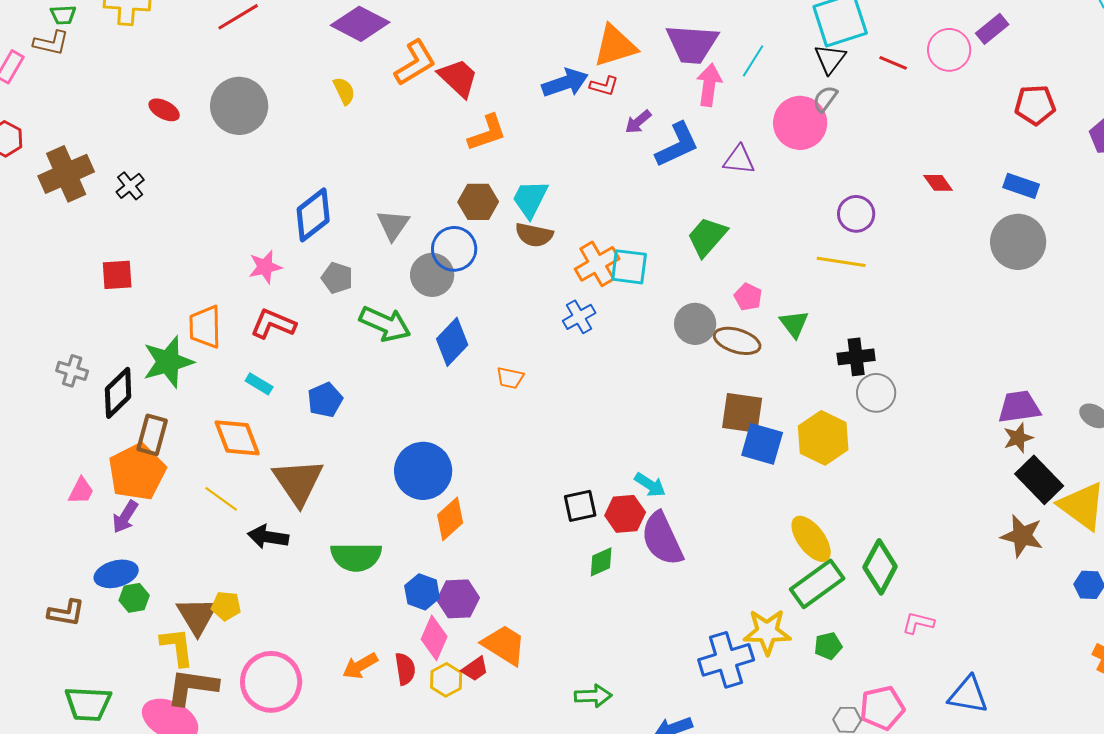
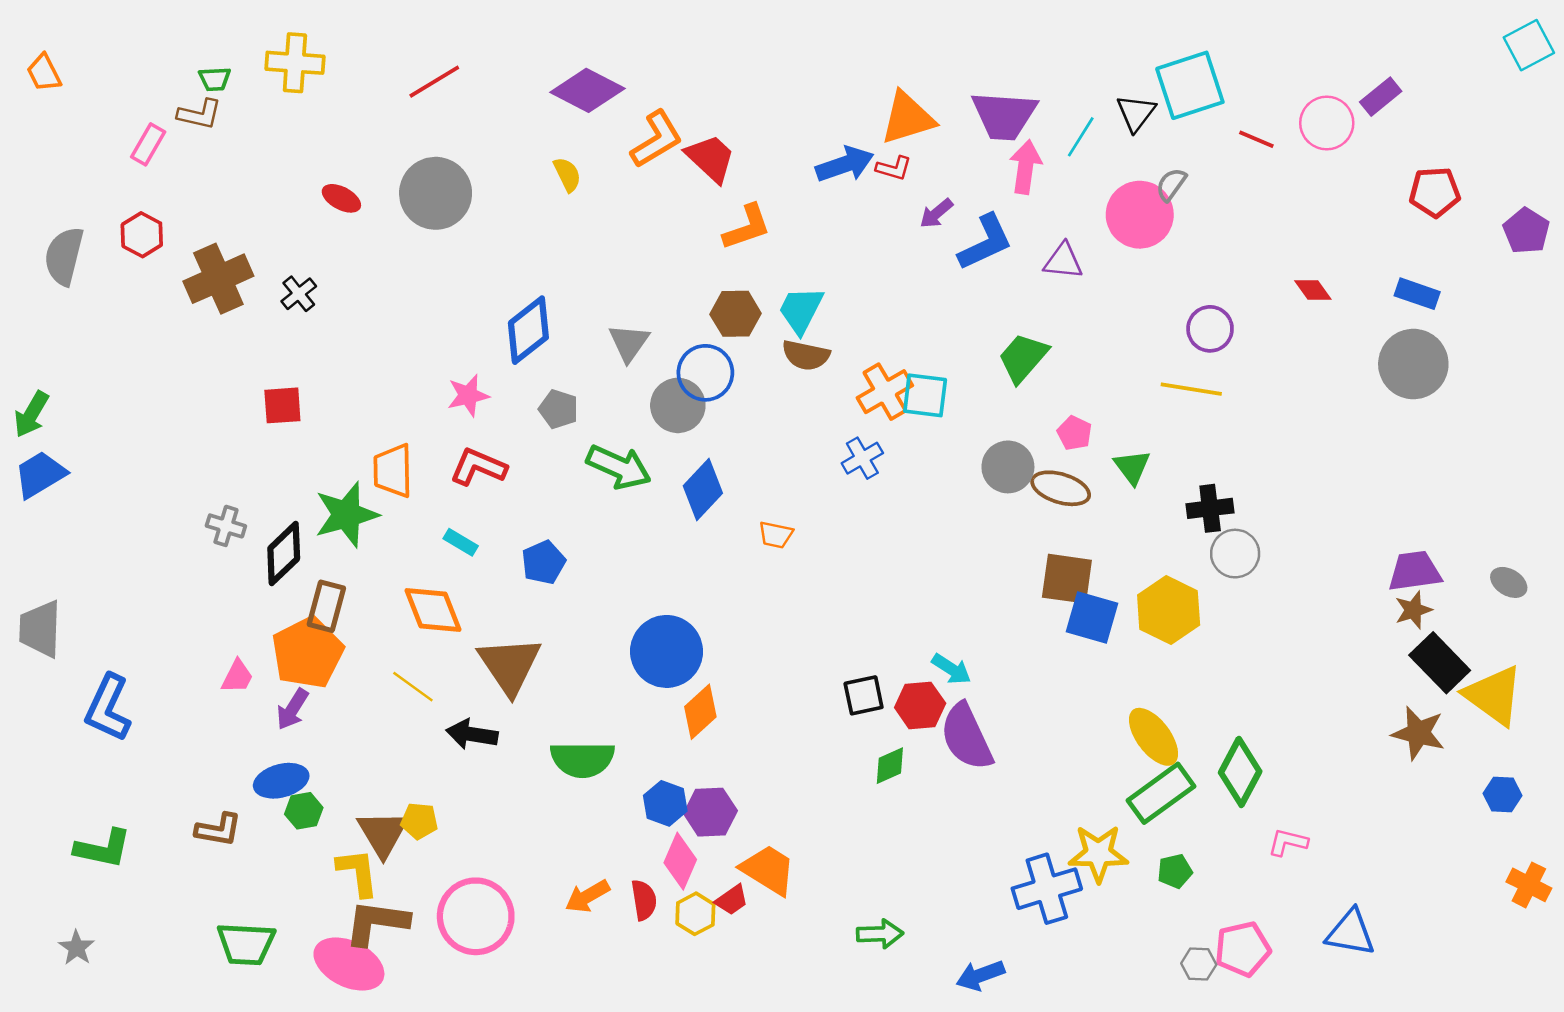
black triangle: (830, 59) -> (1136, 113), moved

